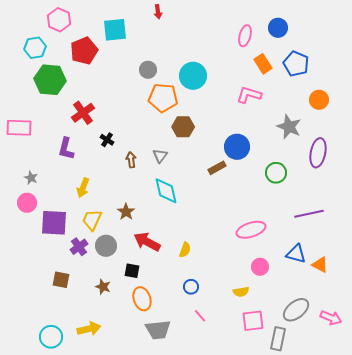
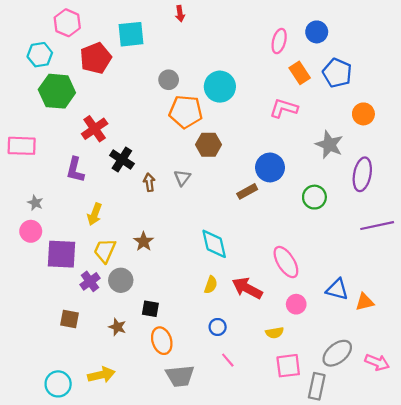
black cross: (107, 140) -> (122, 160), size x1.5
cyan diamond: (166, 191) -> (214, 244), moved
purple line: (309, 214) -> (377, 226), moved
pink ellipse: (251, 230) -> (286, 262), turned 76
red arrow: (147, 242) -> (247, 288), moved
orange triangle: (320, 265) -> (365, 302), turned -42

